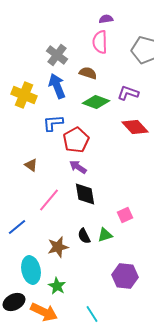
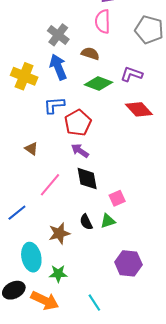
pink square: (125, 215) -> (117, 198), moved
green star: (57, 286) -> (58, 274), turned -30

